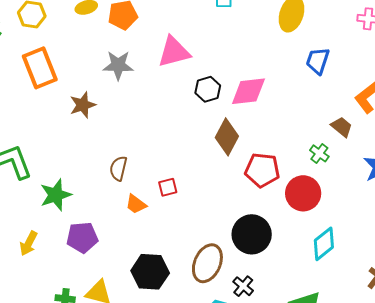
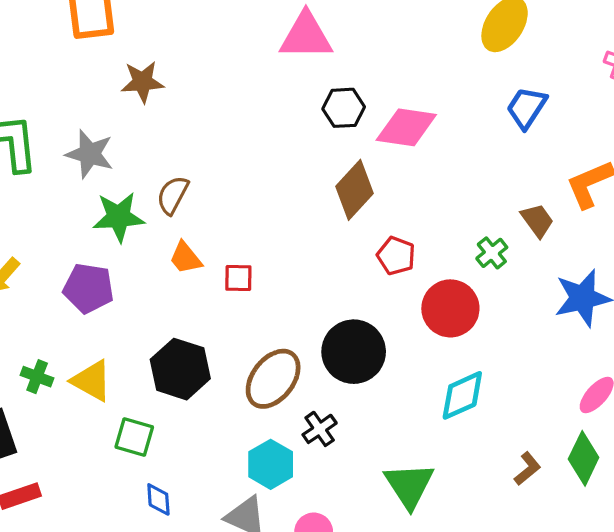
gray star: (118, 65) -> (90, 154), moved
red pentagon: (262, 170) -> (396, 256), size x0.7
red square: (168, 187) -> (238, 278), moved
green star: (56, 195) -> (119, 217), moved

